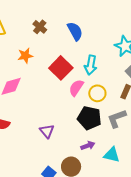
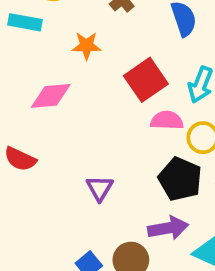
pink semicircle: (76, 88) -> (167, 120), turned 48
purple arrow: (88, 146) -> (168, 228), size x1.5

